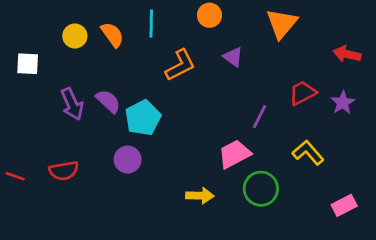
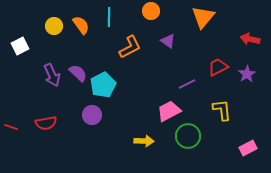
white square: (28, 64) -> (20, 46), turned -30
purple line: (259, 117) -> (187, 84), turned 36
yellow L-shape: (308, 153) -> (222, 110), turned 35

